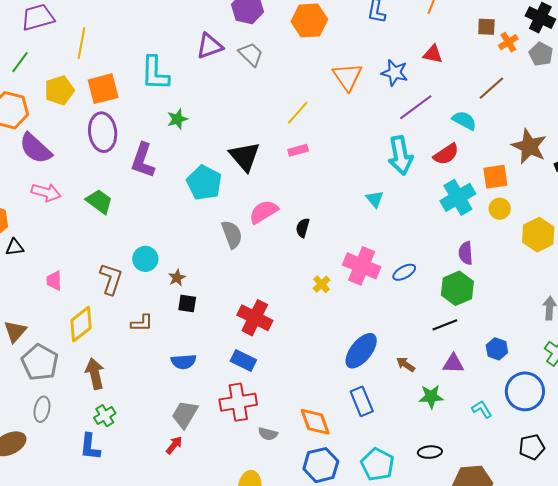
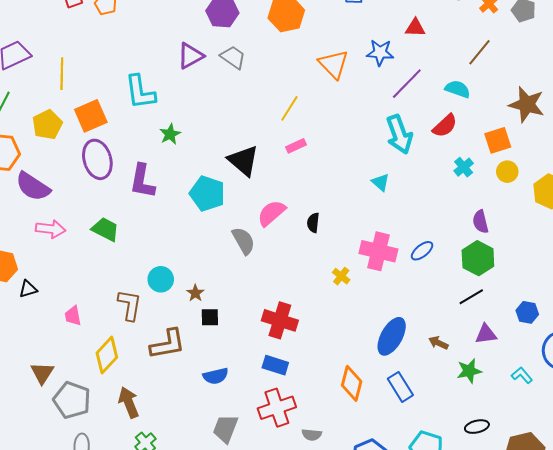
cyan cross: (458, 197) -> (464, 167), size x0.6
brown L-shape: (142, 323) -> (168, 344), size x1.6
orange diamond: (315, 422) -> (352, 383), moved, turned 44

